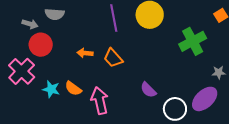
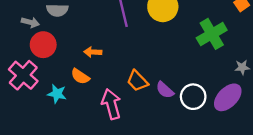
orange trapezoid: (113, 58) -> (137, 81), moved
orange semicircle: (73, 88) -> (80, 76), moved
white circle: (175, 109) -> (193, 97), moved

